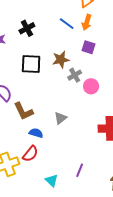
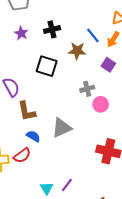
brown star: (61, 60) -> (77, 51), moved
gray triangle: (60, 118) -> (62, 128), size x1.5
cyan triangle: (52, 180) -> (47, 188), moved

